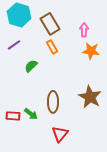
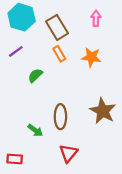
pink arrow: (84, 30) -> (96, 18), moved
orange star: (91, 51) -> (91, 57), moved
red rectangle: (13, 116) -> (15, 159), moved

